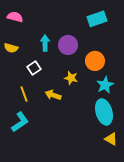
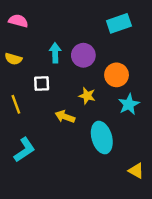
white square: (34, 68) -> (42, 83), turned 32
yellow line: (24, 94) -> (16, 104), moved
cyan ellipse: (104, 112) -> (102, 137), moved

